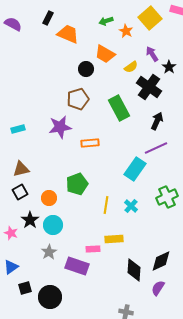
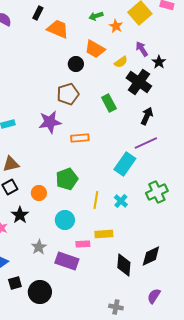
green rectangle: (119, 108) -> (109, 103), size x0.7
cyan circle: (53, 225) -> (65, 220), moved
purple semicircle: (158, 288) -> (154, 296), moved

